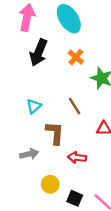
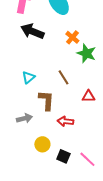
black arrow: (39, 53) -> (32, 31), turned 90
orange cross: (76, 57) -> (72, 37), moved

